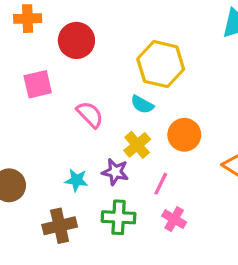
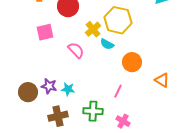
yellow cross: (137, 145) -> (93, 29), moved
purple star: (115, 172) -> (49, 86), moved
pink cross: (174, 219) -> (123, 121), moved

